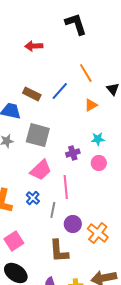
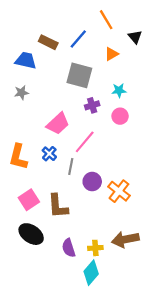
gray square: (38, 135) -> (79, 75), moved
pink line: (66, 187) -> (85, 142), turned 45
brown L-shape: (59, 251) -> (58, 206), moved

